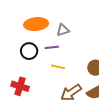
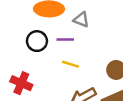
gray triangle: (63, 30) -> (81, 20), turned 32

